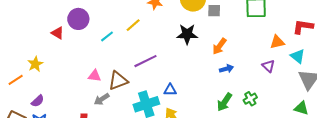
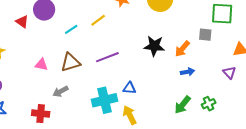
gray square: (214, 11) -> (205, 35), moved
black star: (187, 34) -> (154, 46), moved
pink triangle: (95, 76) -> (41, 65), moved
brown triangle: (118, 81) -> (70, 62), moved

